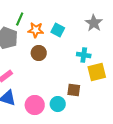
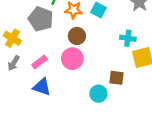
pink circle: (35, 105) -> (72, 59), moved

